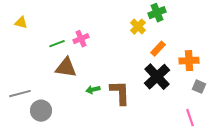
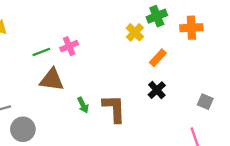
orange cross: (189, 61) -> (191, 28), moved
black cross: (157, 77) -> (157, 90), size x0.6
green arrow: (93, 90) -> (83, 105), turned -104

